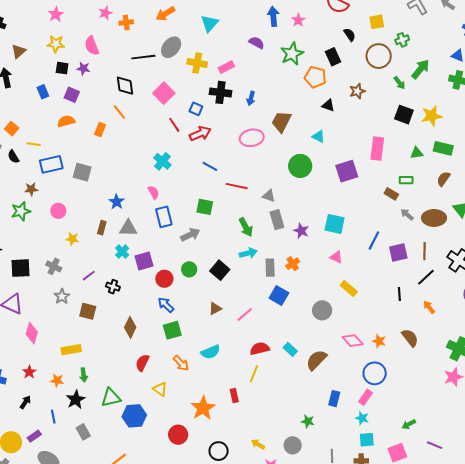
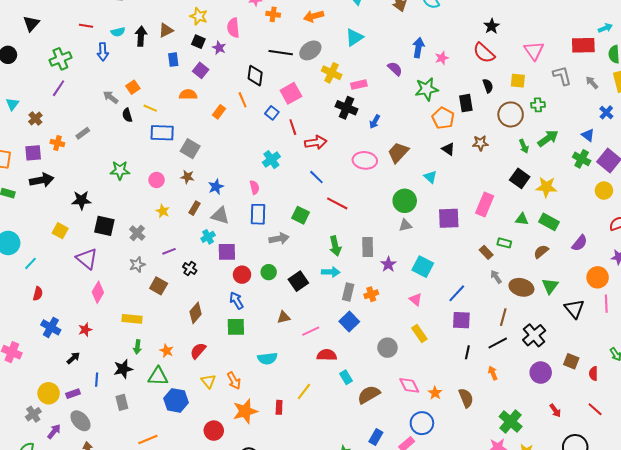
brown triangle: (19, 51) -> (166, 30), moved
blue square: (196, 109) -> (272, 113), moved
brown star: (31, 189) -> (187, 177), moved
gray triangle: (269, 196) -> (405, 225), moved, turned -48
purple square: (398, 253) -> (461, 320), moved
red semicircle: (260, 349) -> (327, 355), moved
orange arrow: (181, 363) -> (234, 381), moved
orange star: (57, 380) -> (167, 351), moved

